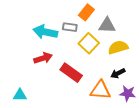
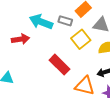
red arrow: (43, 58) -> (21, 39), moved

